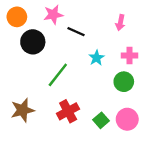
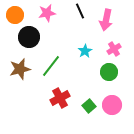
pink arrow: (120, 23) -> (106, 20), size x1.5
black line: (76, 32) -> (80, 11), moved, turned 42
pink cross: (129, 56) -> (114, 49), turned -32
brown star: (23, 110) -> (20, 69), moved

